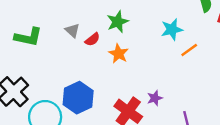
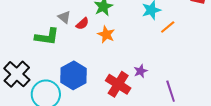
green L-shape: (28, 37) -> (47, 37), moved

